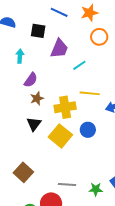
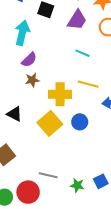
purple trapezoid: (59, 49) -> (77, 20), moved
cyan arrow: (20, 56) -> (22, 33), size x1.6
cyan line: (79, 65) -> (82, 53), turned 48
black triangle: (34, 124) -> (14, 114), moved, turned -49

